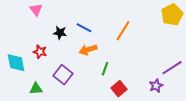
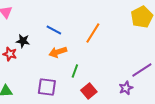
black star: (60, 33) -> (23, 41), moved
purple square: (63, 75) -> (47, 87), moved, turned -30

